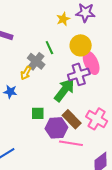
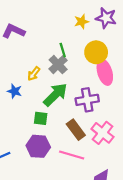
gray cross: (36, 61) -> (58, 65), moved
purple cross: (79, 74) -> (87, 100), moved
green arrow: (64, 90) -> (55, 95), moved
purple hexagon: (56, 128) -> (38, 146), moved

